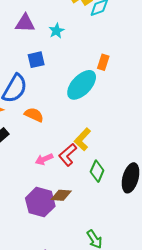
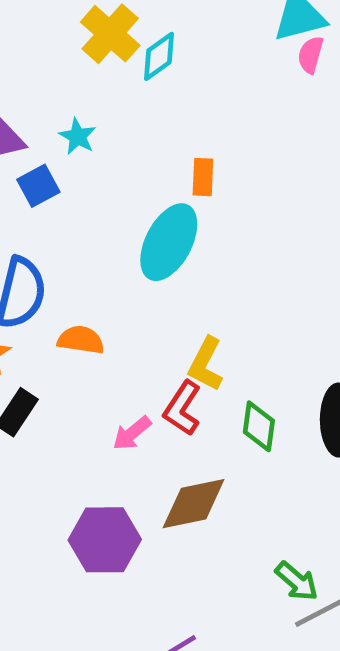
blue square: (36, 60) -> (38, 186), moved
brown diamond: (61, 195) -> (194, 504), size x1.4
purple hexagon: (40, 202) -> (105, 540), moved

